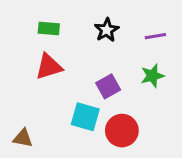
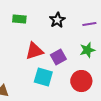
red triangle: (49, 67) -> (34, 51), moved
red circle: (122, 131) -> (81, 81), moved

